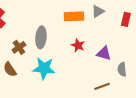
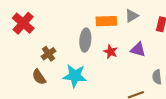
gray ellipse: (41, 37) -> (85, 40), moved
purple triangle: (104, 53) -> (138, 50), moved

